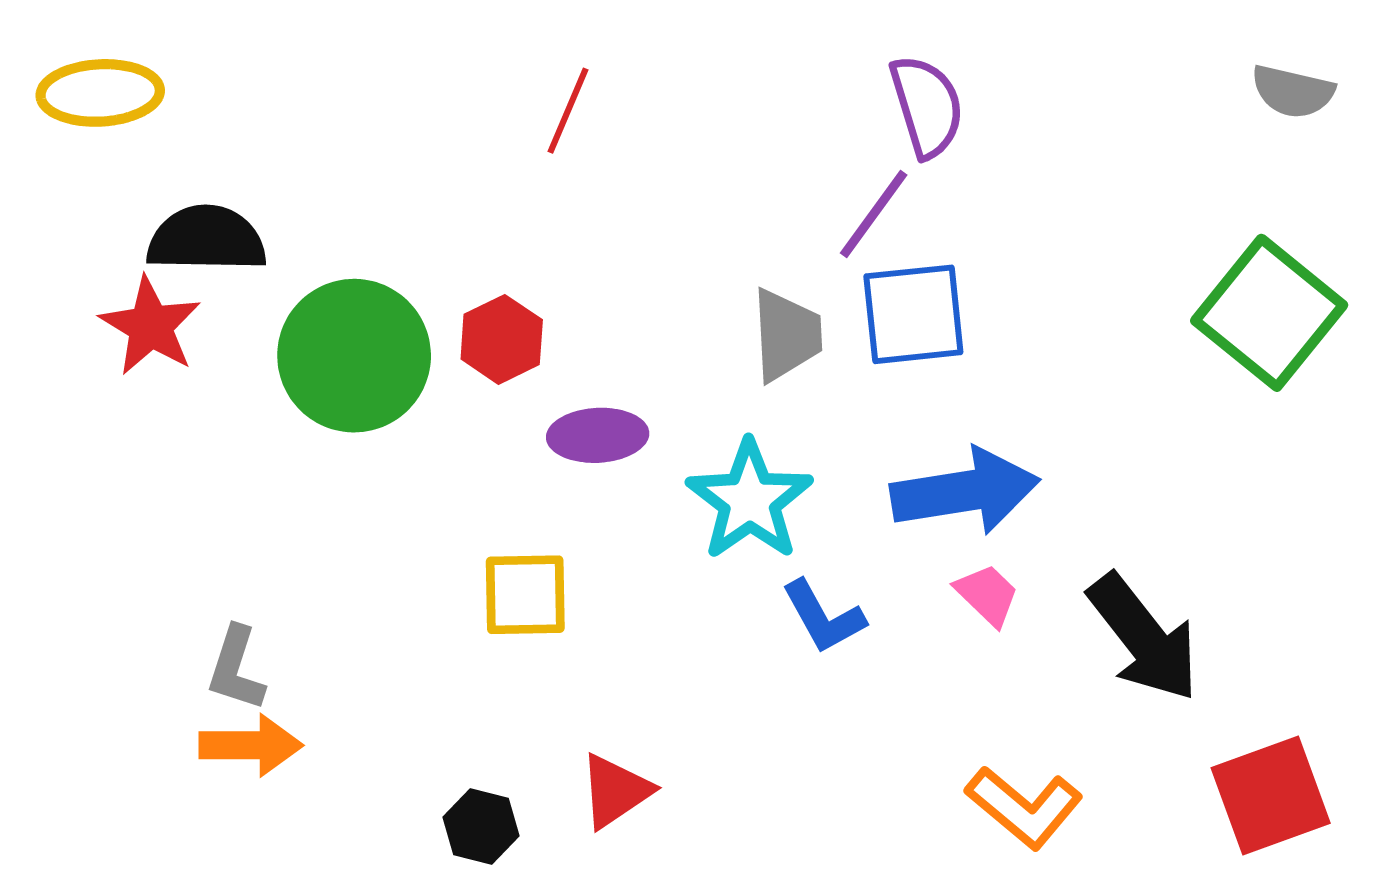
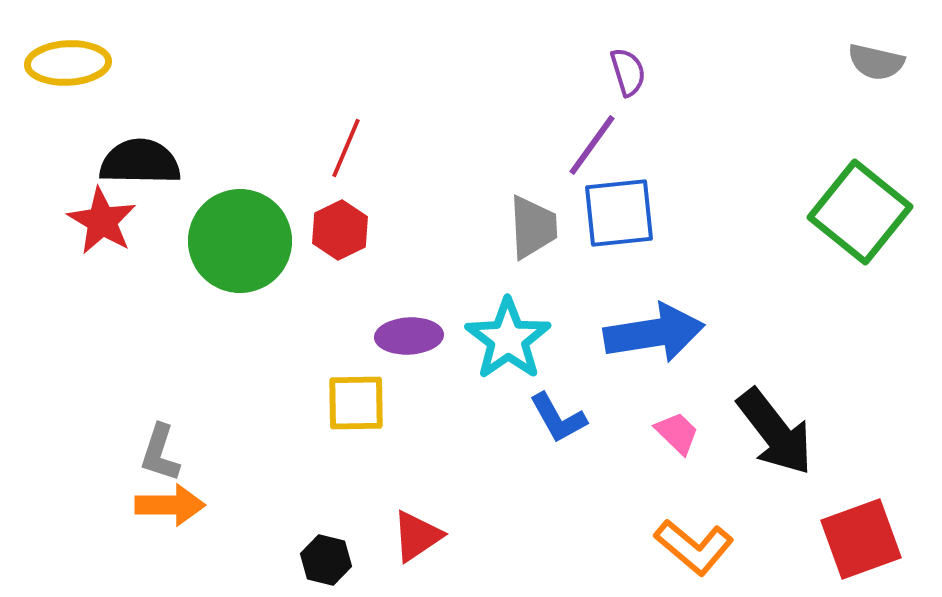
purple semicircle: (927, 106) -> (628, 72), size x0.7
red line: (568, 111) -> (346, 148), moved
purple ellipse: (598, 435) -> (409, 336), moved
pink trapezoid: (987, 595) -> (677, 433), moved

